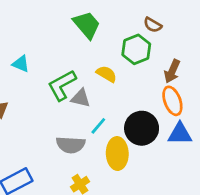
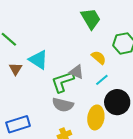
cyan triangle: (21, 64) -> (38, 60), moved, size x1.5
green L-shape: (62, 85) -> (63, 82), moved
cyan line: (98, 126) -> (102, 80), moved

